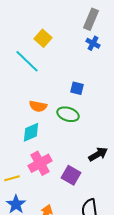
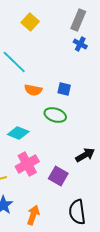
yellow square: (43, 38) -> (30, 22), moved
orange semicircle: (38, 106) -> (33, 90), moved
cyan diamond: (31, 132) -> (18, 133), turned 45

